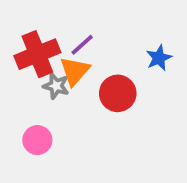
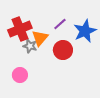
purple line: (82, 45) -> (60, 24), moved
blue star: (159, 58) -> (85, 31), size x1.6

